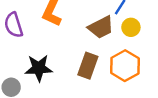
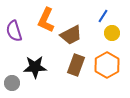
brown trapezoid: (101, 27) -> (71, 35), moved

